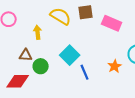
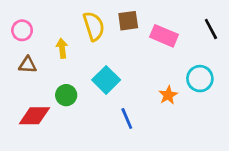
yellow semicircle: (61, 16) -> (94, 26), turned 40
brown triangle: (26, 55) -> (28, 65), moved
blue line: (85, 72) -> (127, 119), moved

